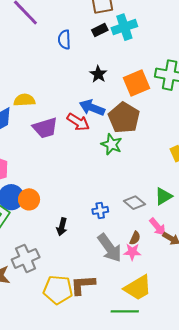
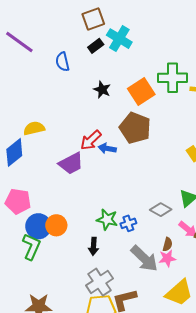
cyan cross: (124, 27) -> (119, 39), turned -30
blue arrow: (92, 108) -> (107, 148), moved, size x0.7
red arrow: (78, 122) -> (91, 140), turned 115
purple trapezoid: (45, 128) -> (71, 163), moved
green star: (112, 144) -> (107, 220), moved
gray cross: (26, 258) -> (99, 282), moved

